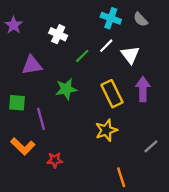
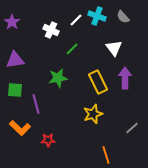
white line: (106, 46) -> (76, 20), moved
purple triangle: (32, 65) -> (15, 60), moved

